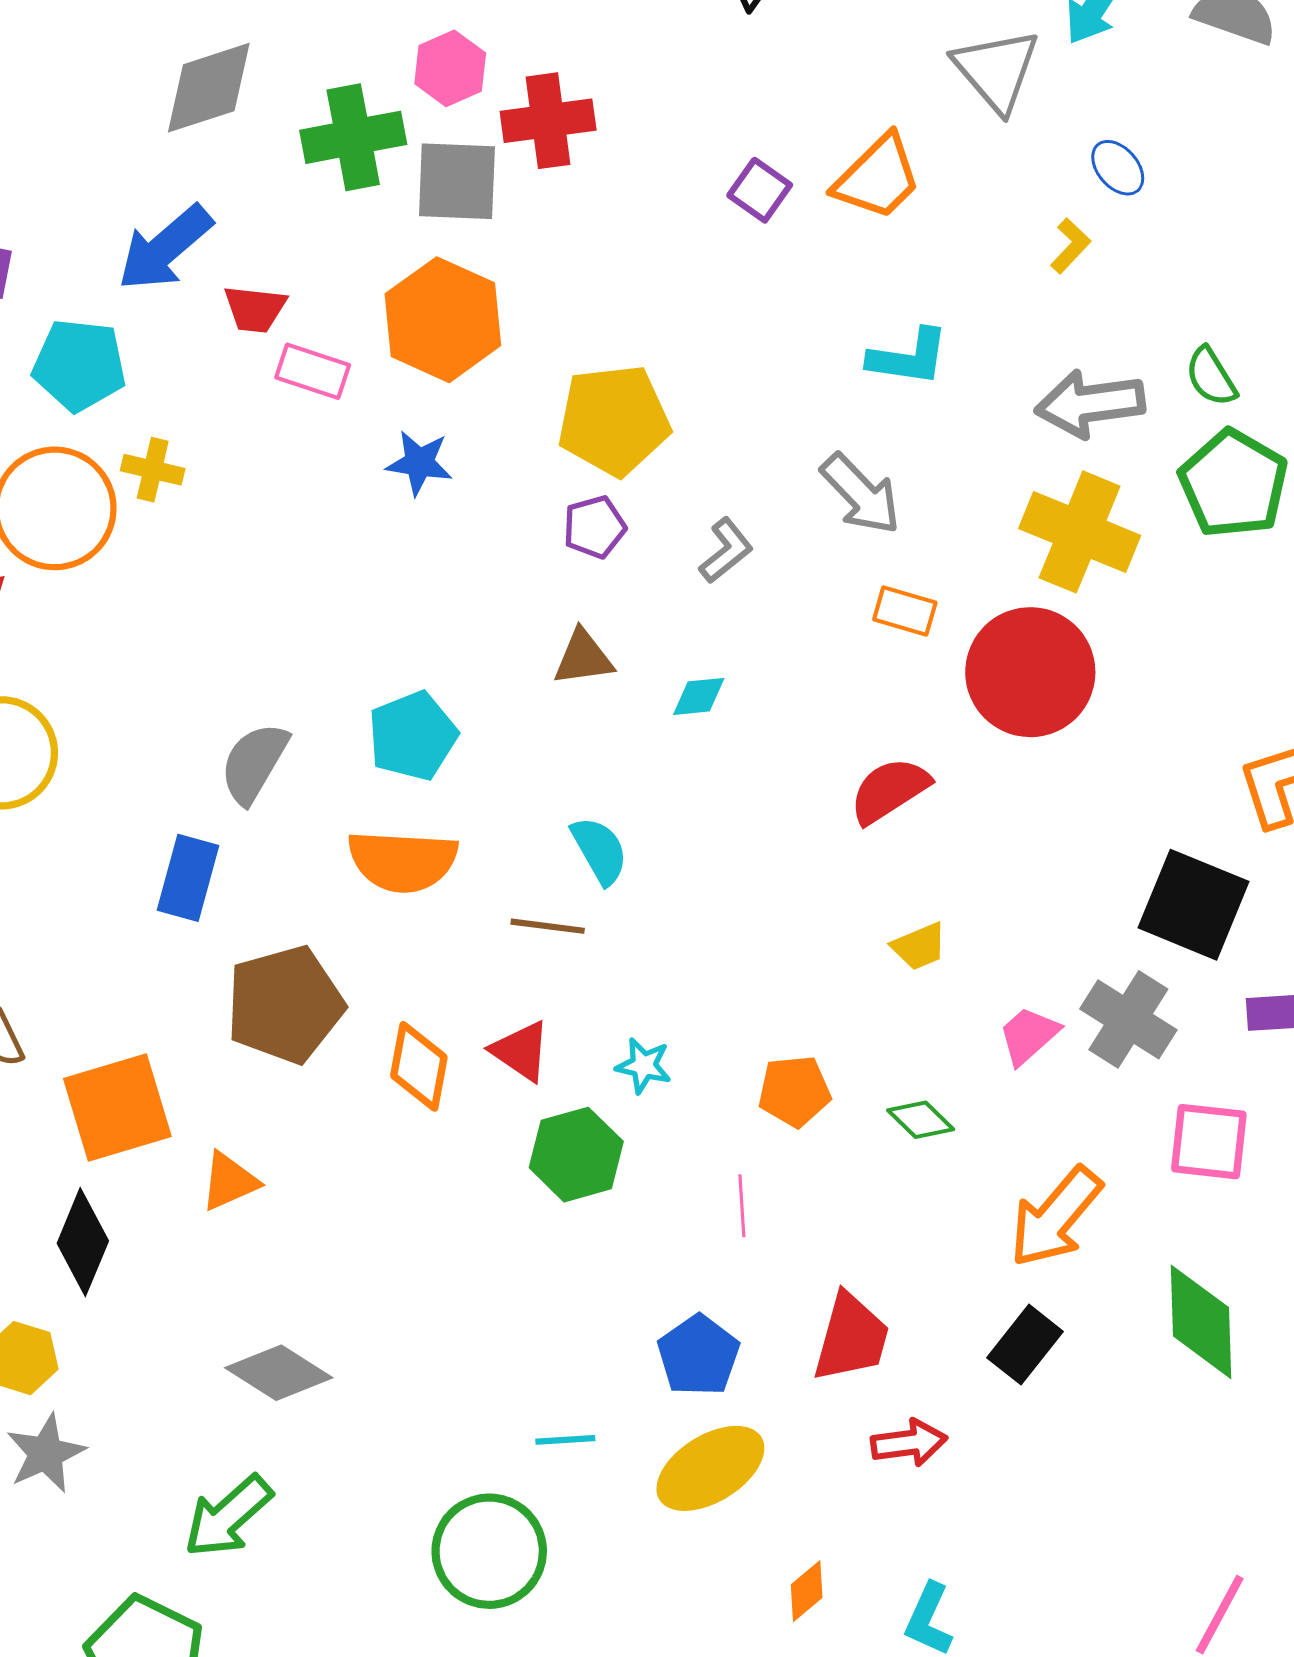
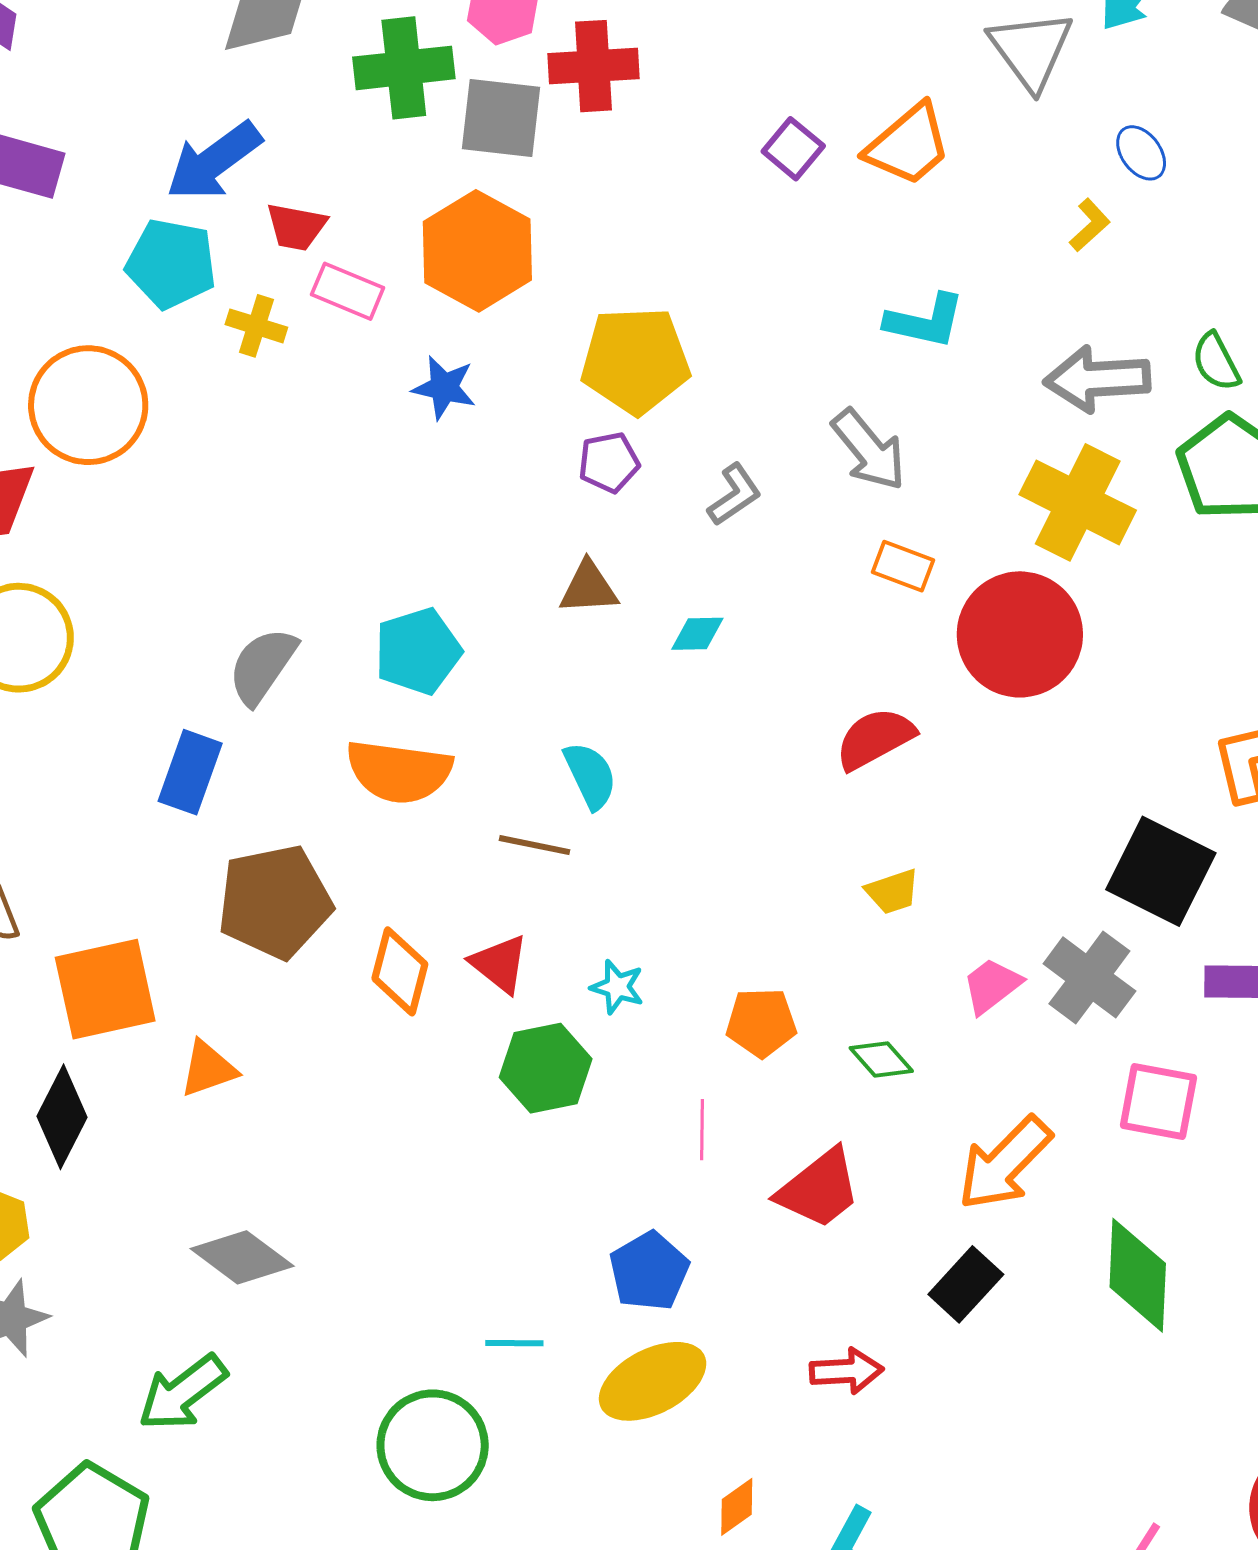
cyan pentagon: (79, 365) -> (171, 264), moved
yellow cross: (153, 470) -> (256, 326), moved
red trapezoid: (851, 1338) -> (819, 1189), moved, turned 32

